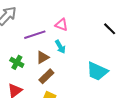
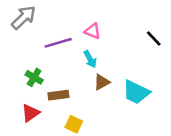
brown triangle: (43, 57) -> (102, 82), moved
brown rectangle: (46, 76) -> (58, 95), moved, turned 35

